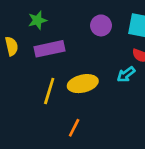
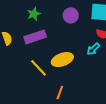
green star: (37, 20) -> (34, 14), moved
yellow line: (49, 91) -> (38, 68), turned -54

